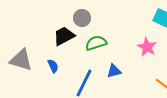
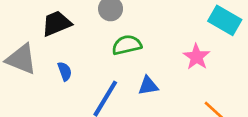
black trapezoid: (64, 36) -> (56, 23), moved

